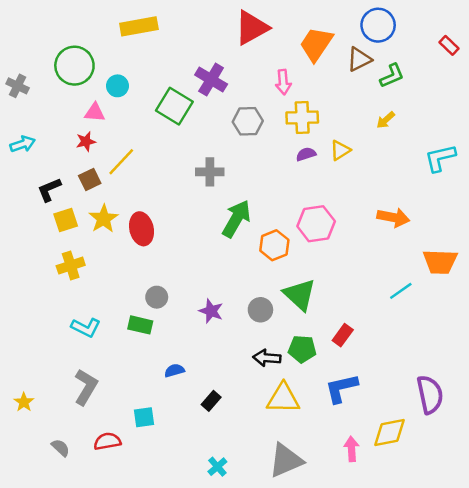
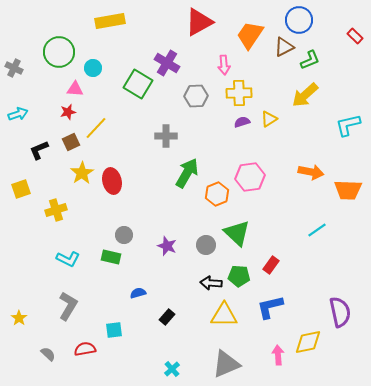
yellow arrow: (386, 120) -> (305, 95), size x1.8
yellow square: (66, 220) -> (21, 189), moved
orange trapezoid: (440, 262) -> (348, 190), moved

